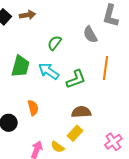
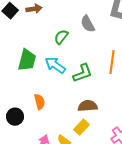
gray semicircle: (90, 35) -> (88, 24), moved

